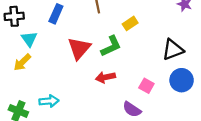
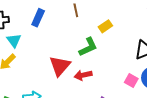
red triangle: (79, 48) -> (60, 66), moved
pink square: (146, 86) -> (131, 80), moved

